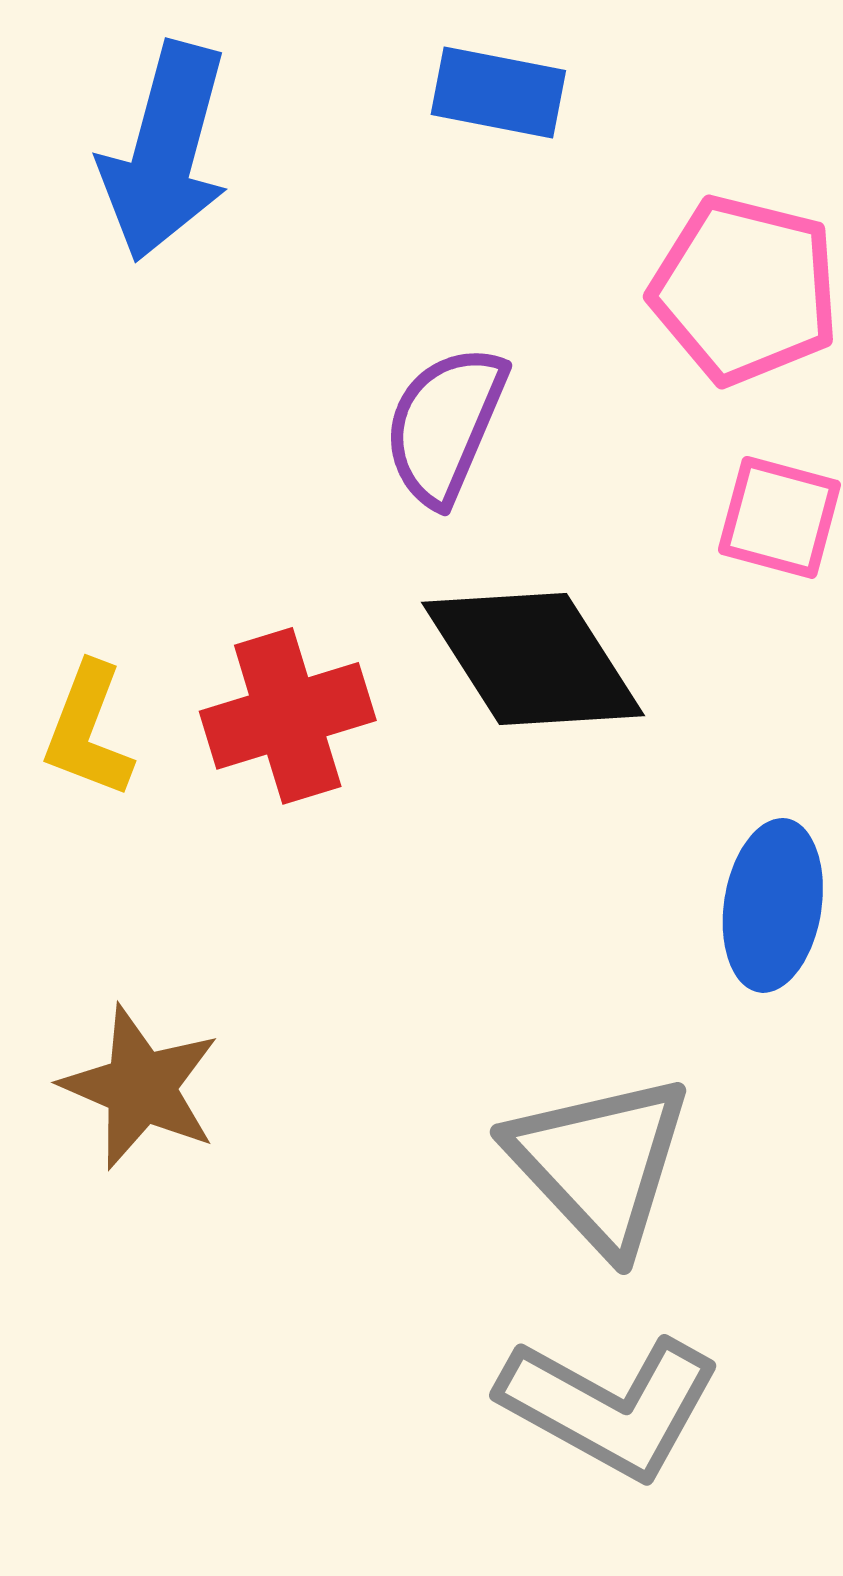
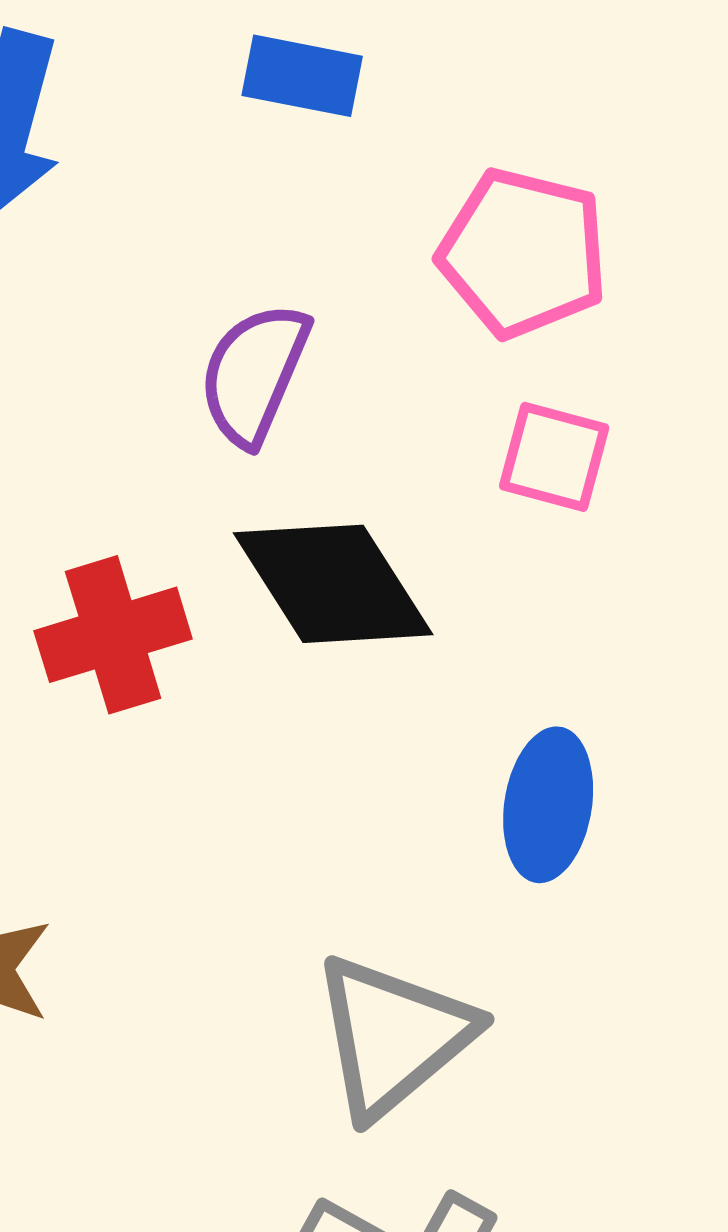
gray triangle: (600, 1163) -> (393, 1036), turned 33

